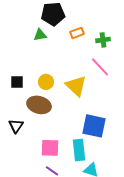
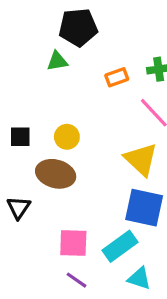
orange rectangle: (77, 33) -> (117, 77), moved
yellow triangle: (76, 86) -> (141, 159), moved
cyan rectangle: (79, 150) -> (120, 246), turned 60

